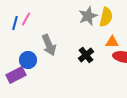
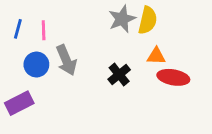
pink line: (26, 19) -> (44, 30), moved, turned -32
blue circle: (28, 60) -> (36, 65), moved

